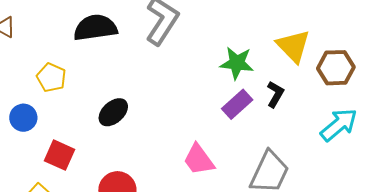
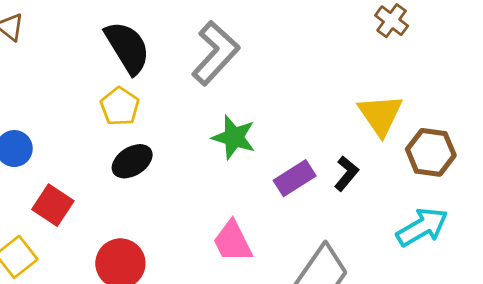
black semicircle: (95, 28) -> (127, 48), turned 57
green star: (237, 63) -> (234, 137), moved
yellow pentagon: (51, 78) -> (120, 106), moved

